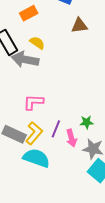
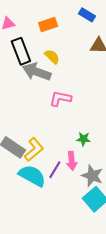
pink L-shape: (33, 102) -> (60, 99), moved
green star: (87, 122) -> (83, 139), moved
purple line: (56, 129) -> (55, 170), moved

